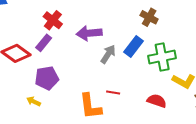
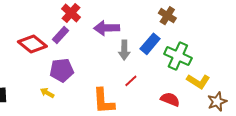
gray arrow: (108, 54) -> (124, 50), turned 144
green cross: (162, 57) -> (178, 56), turned 32
red line: (113, 93) -> (131, 81), moved, turned -56

